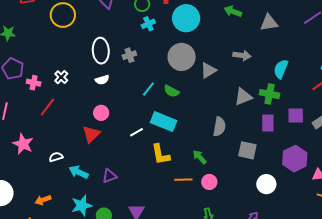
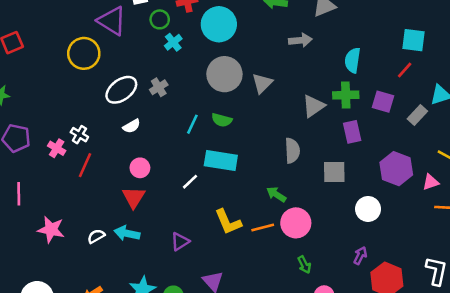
yellow circle: (63, 15) -> (84, 53), moved
white ellipse: (101, 51) -> (121, 90), turned 70
gray arrow: (242, 55) -> (300, 40), moved
pink cross: (34, 83) -> (57, 148), moved, turned 32
red line: (47, 107) -> (85, 165), moved
purple square: (296, 116) -> (383, 102), moved, turned 30
yellow L-shape: (161, 154) -> (228, 222), moved
cyan arrow: (79, 172) -> (127, 233), moved
purple triangle: (109, 176) -> (180, 242), moved
pink circle: (209, 182) -> (296, 223), size x1.5

